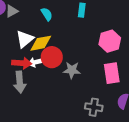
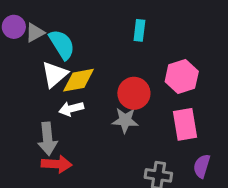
cyan semicircle: (47, 14) -> (62, 44), moved, size x1.5
red circle: (52, 57) -> (134, 93), moved
red arrow: (22, 63) -> (57, 164), moved

